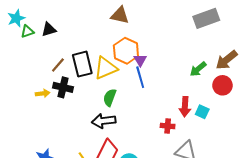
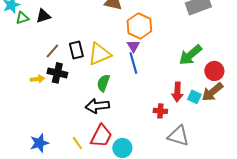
orange hexagon: (126, 51) -> (139, 26), moved
brown arrow: (227, 60) -> (212, 92), moved
black rectangle: (82, 64) -> (76, 50), size x0.7
green arrow: (198, 69) -> (190, 55), size x1.4

